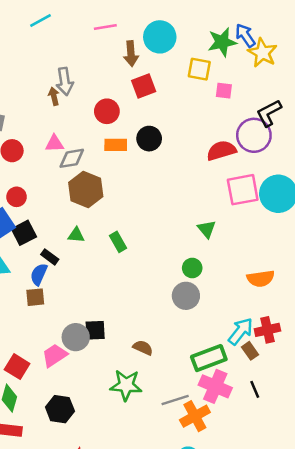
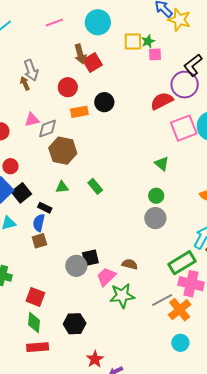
green star: (222, 42) -> (148, 41), moved, size x0.6
brown arrow: (131, 54) -> (80, 54), moved
pink trapezoid: (55, 355) -> (106, 277), moved

